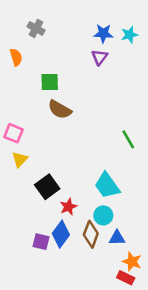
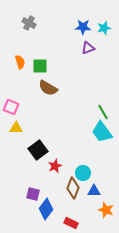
orange semicircle: (16, 57) -> (20, 62), moved
purple triangle: (100, 57) -> (88, 48), moved, turned 32
yellow triangle: (20, 159) -> (16, 128), turned 48
cyan trapezoid: (107, 186) -> (102, 132), moved
blue diamond: (61, 234) -> (46, 209), moved
red rectangle: (126, 278) -> (71, 223), moved

